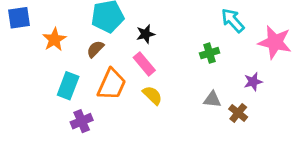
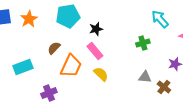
orange star: (54, 39) -> (29, 19), moved
brown semicircle: (95, 49) -> (54, 48), moved
cyan rectangle: (68, 86) -> (23, 67), moved, turned 48

